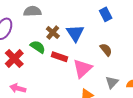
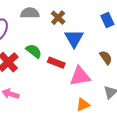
brown cross: (53, 32) -> (58, 18), moved
pink triangle: (83, 68) -> (80, 76), turned 30

